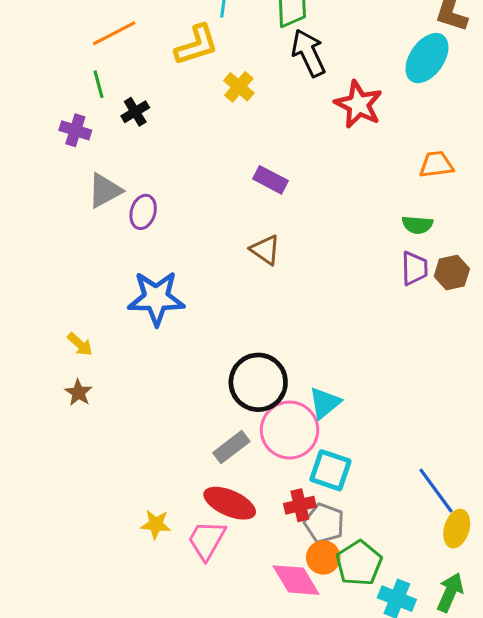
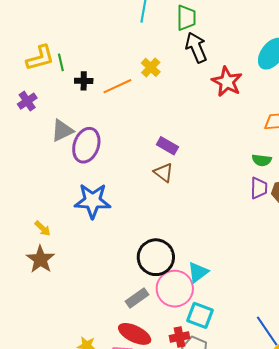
orange line: (114, 33) -> (117, 86), moved
yellow L-shape: (196, 45) -> (40, 58), moved
black cross: (135, 112) -> (84, 81), turned 30
purple cross: (75, 130) -> (27, 101), moved, turned 36
purple rectangle: (270, 180) -> (167, 146), moved
purple ellipse: (143, 212) -> (86, 145), size x1.6
brown star: (78, 393) -> (40, 259), size x1.6

